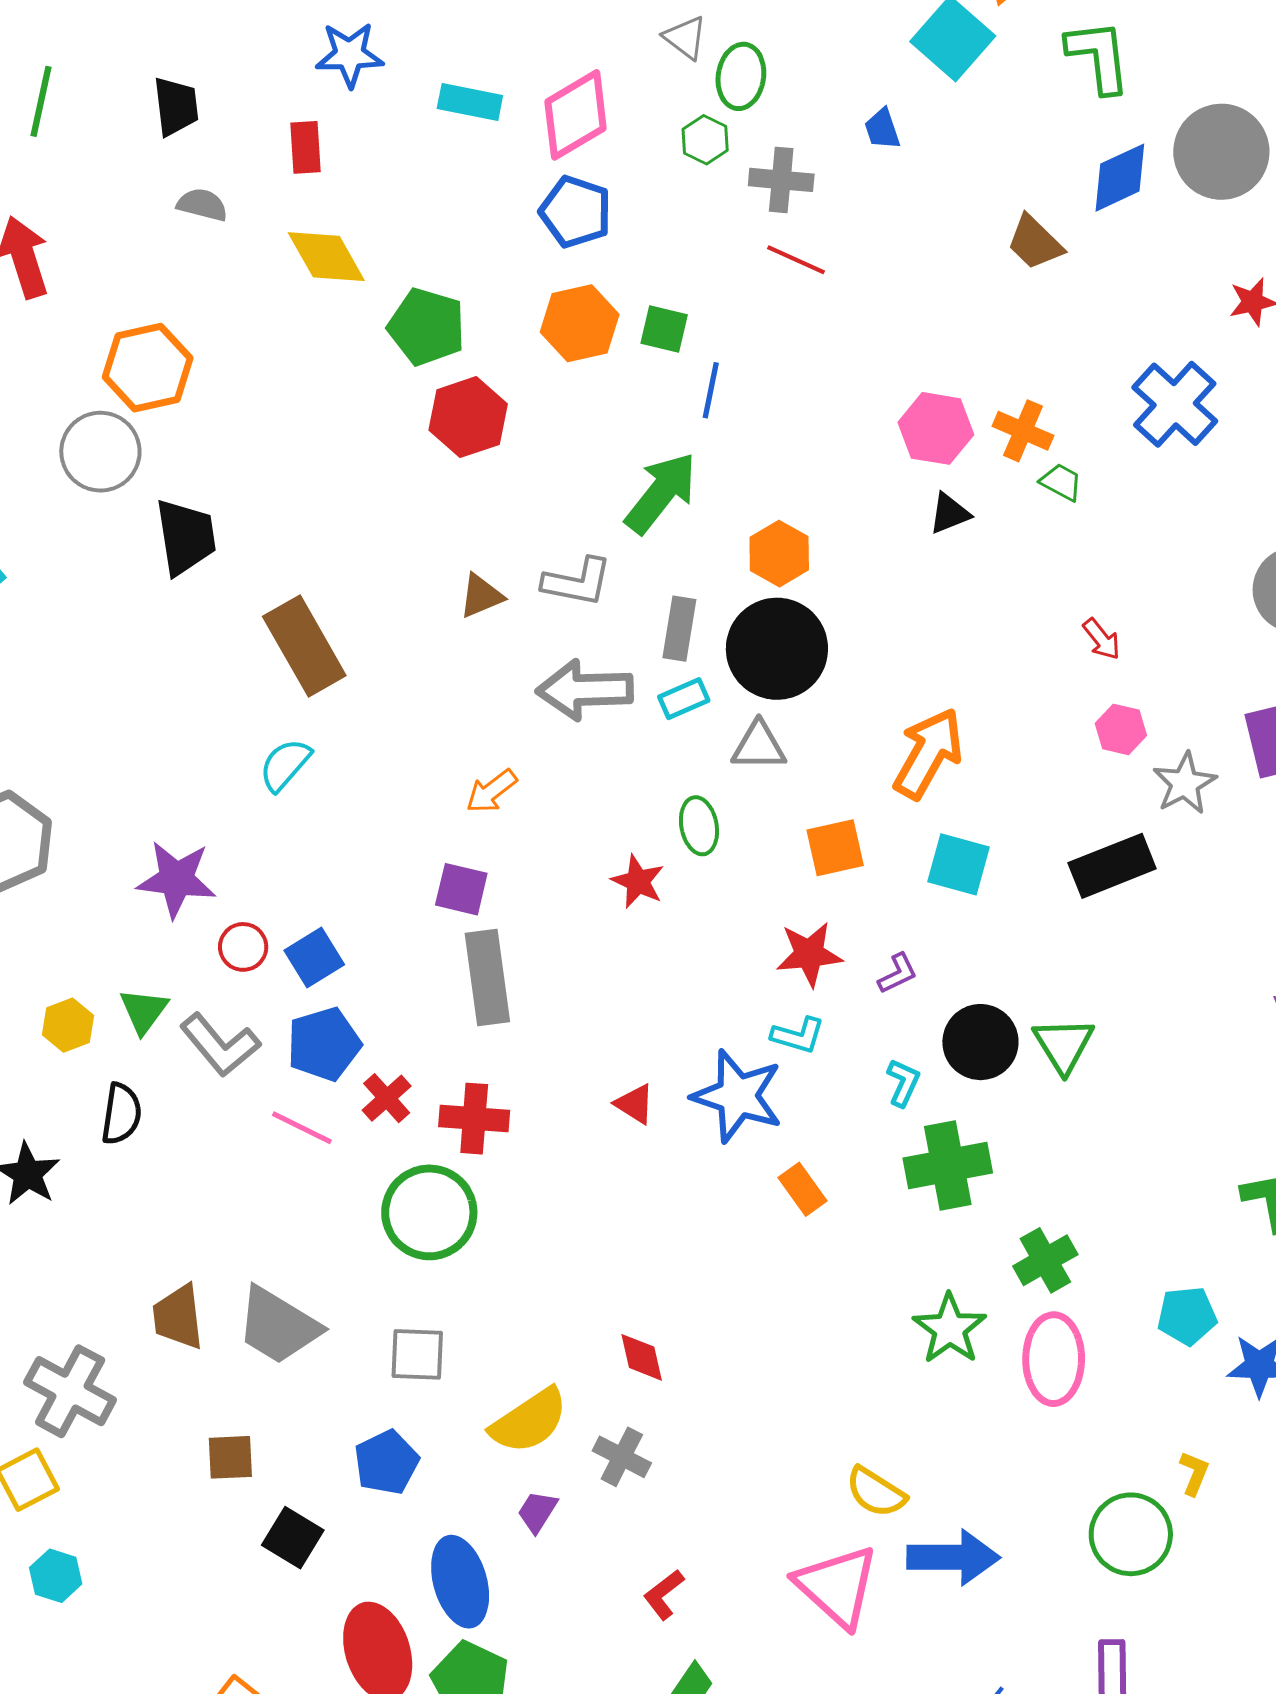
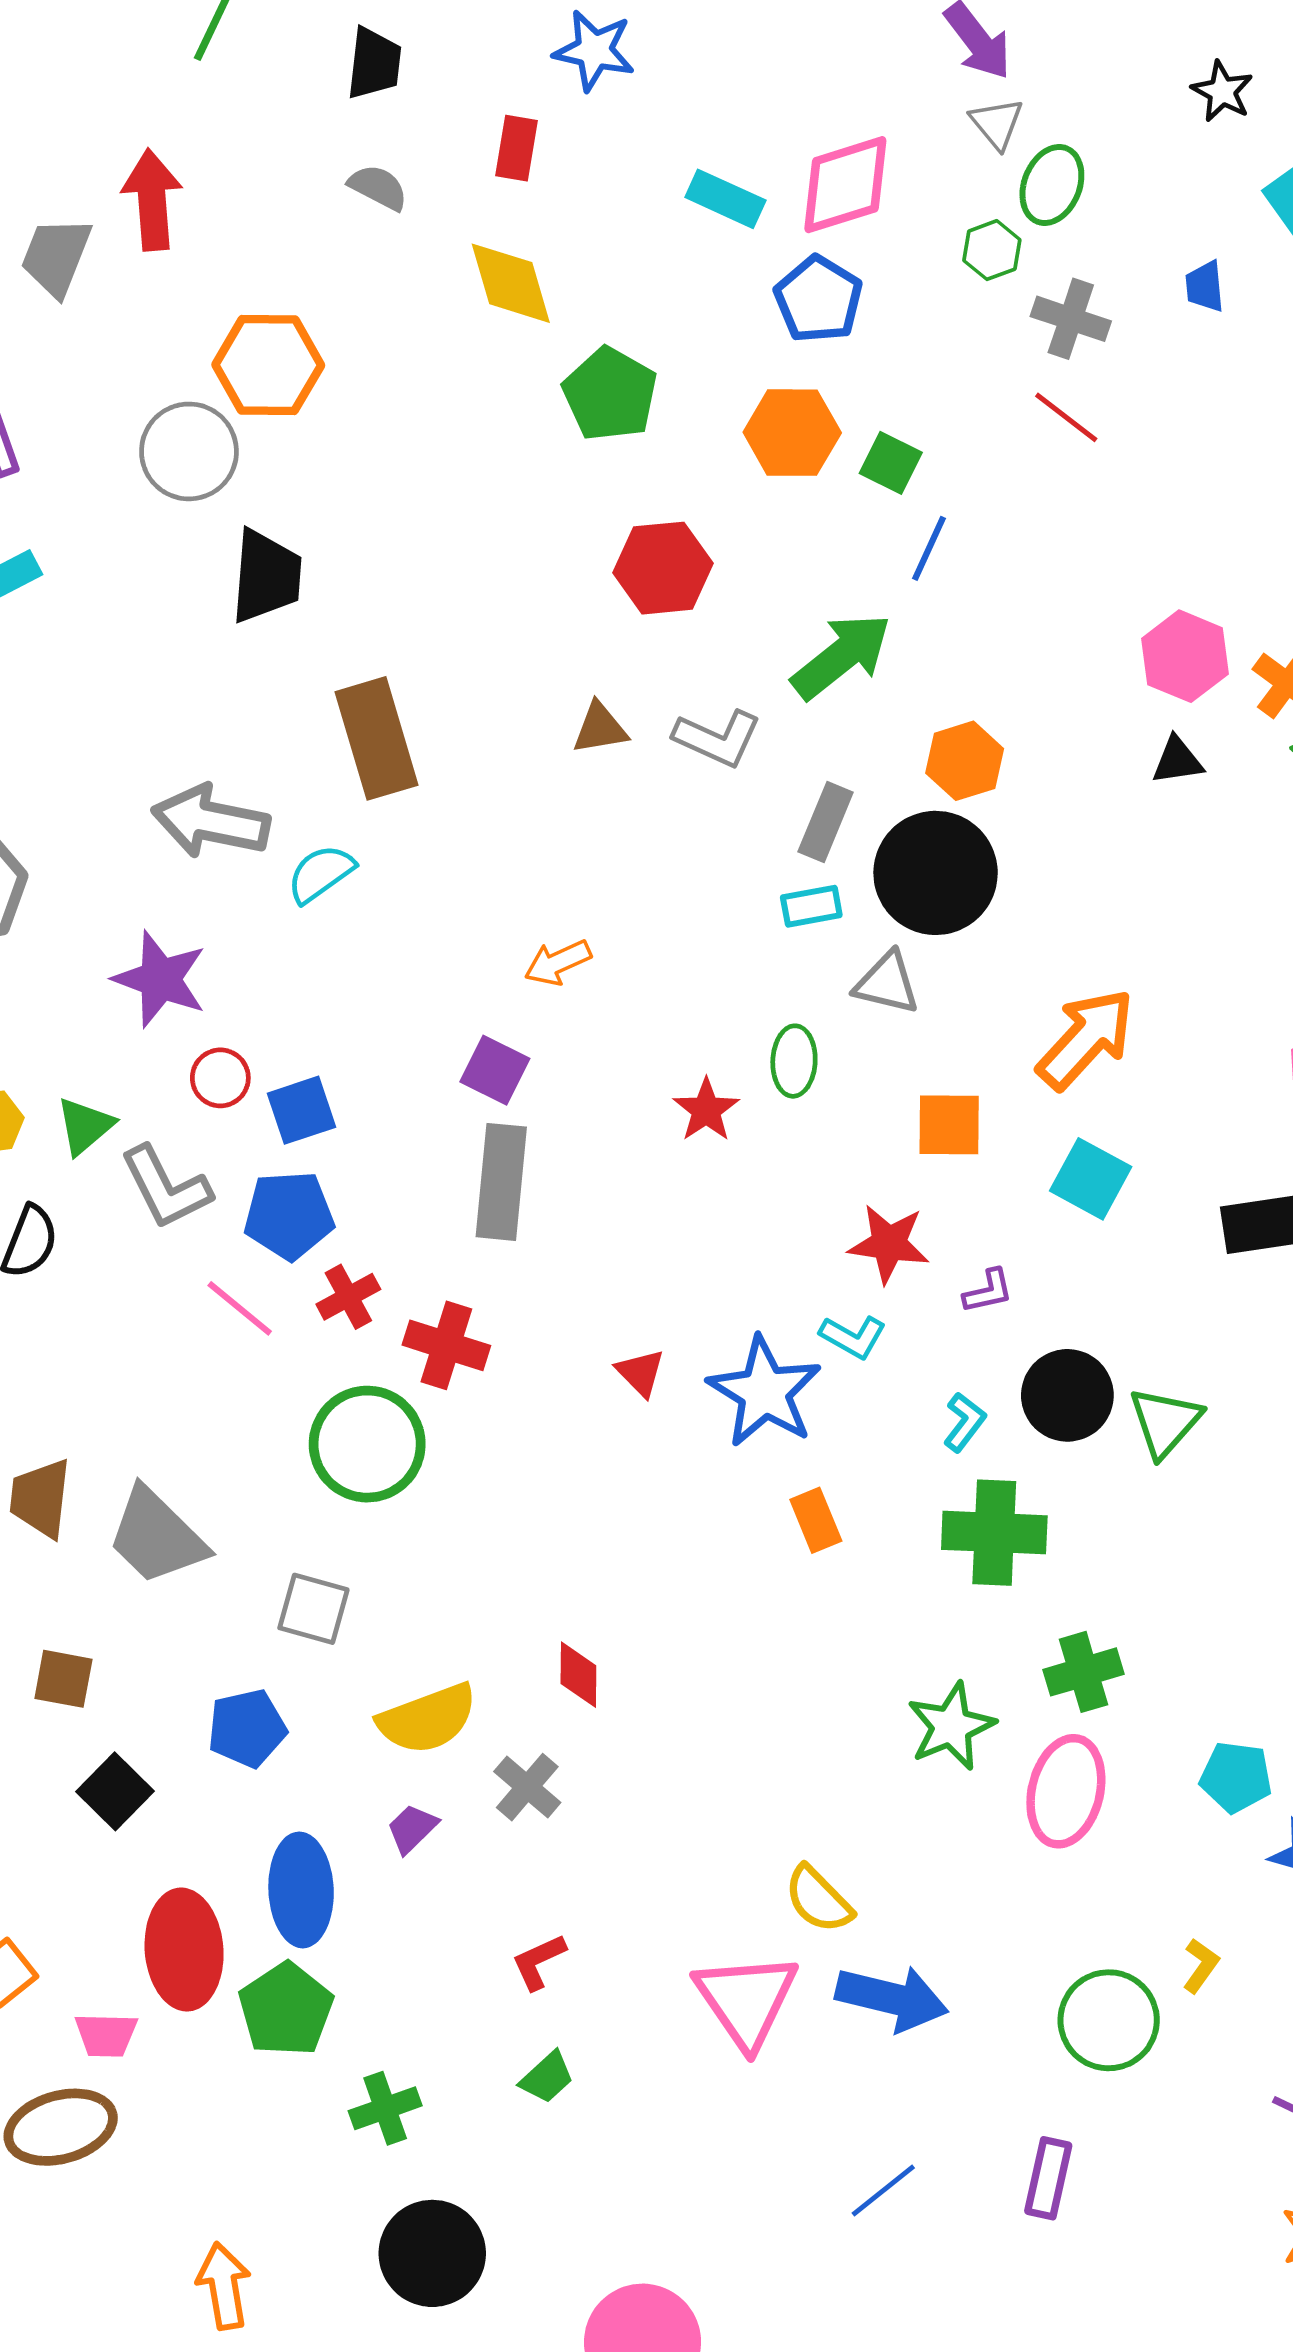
cyan rectangle: (470, 102) -> (725, 199), moved
red hexagon: (468, 417) -> (663, 568), moved
gray arrow: (585, 690) -> (211, 821), moved

